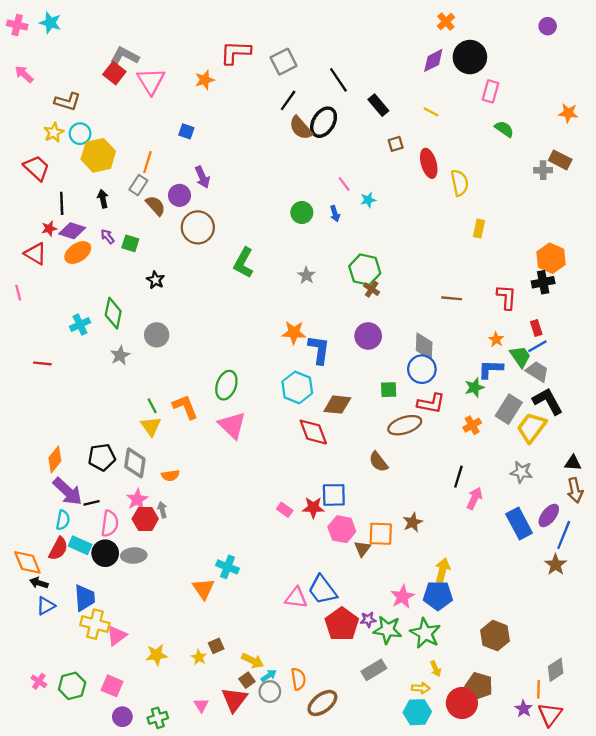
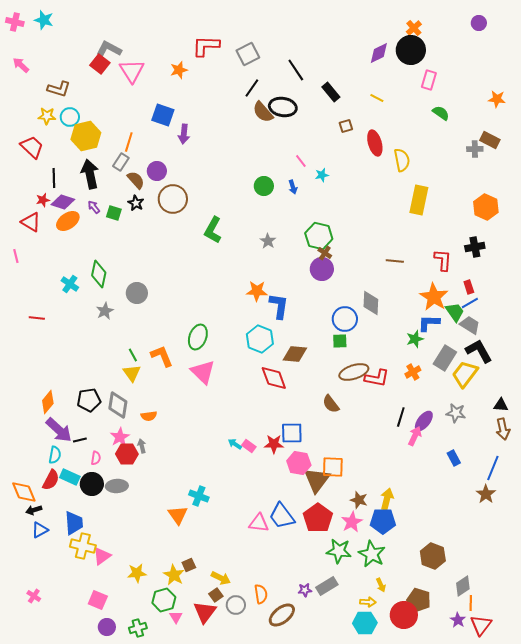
orange cross: (446, 22) -> (414, 28), moved
black ellipse: (324, 122) -> (283, 107), turned 68
blue square: (186, 131) -> (163, 115), size x1.6
yellow star: (54, 132) -> (47, 116), turned 30
purple arrow: (202, 177) -> (184, 134), moved, turned 30
black arrow: (103, 199) -> (90, 174), size x1.8
yellow rectangle: (479, 229) -> (419, 200), size x1.8
orange hexagon: (551, 258) -> (486, 207), moved
black star: (155, 280) -> (136, 203), moved
cyan cross: (80, 325) -> (70, 284), turned -30
purple circle: (368, 336) -> (322, 269), moved
orange star: (496, 339) -> (434, 297), size x2.0
blue circle: (422, 369) -> (345, 319), moved
red L-shape: (431, 403) -> (377, 378), moved
purple ellipse: (549, 515) -> (424, 421), moved
brown star: (413, 522) -> (359, 500), moved, turned -30
pink semicircle: (110, 523) -> (96, 458), size x0.6
blue rectangle: (519, 523) -> (454, 458), size x0.6
brown triangle: (362, 549) -> (317, 480), size x1.8
black arrow: (39, 583) -> (34, 510), turned -35
purple star: (368, 620) -> (305, 590), moved
red pentagon: (342, 624) -> (318, 518), moved
yellow star: (199, 657) -> (174, 575), size x1.5
gray diamond: (556, 670) -> (463, 586), moved
cyan arrow: (269, 676) -> (235, 444), moved, turned -112
green hexagon: (72, 686) -> (164, 600), moved

